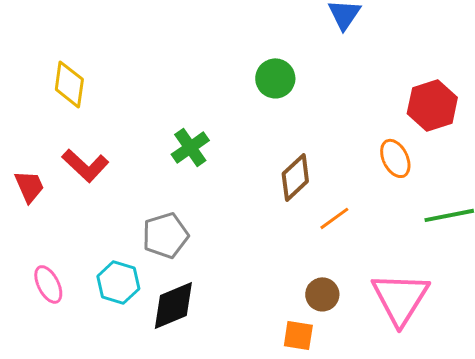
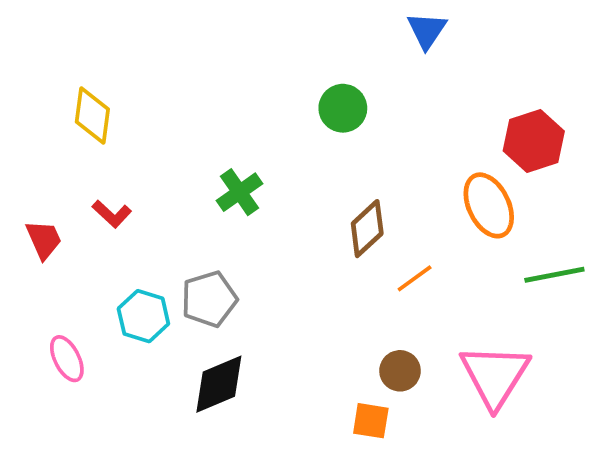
orange ellipse: (395, 158) -> (489, 205), size x1.4
red L-shape: (85, 165) -> (112, 214), size x0.7
cyan hexagon: (118, 282) -> (143, 316), moved

